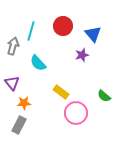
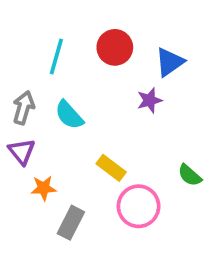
blue triangle: (93, 34) -> (170, 62), turned 36
gray arrow: (13, 46) -> (23, 108), moved
gray rectangle: (19, 125) -> (71, 223), moved

